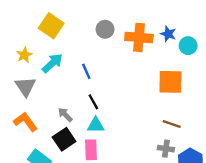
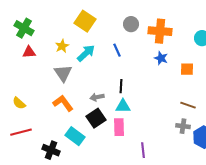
blue star: (168, 34) -> (161, 58), moved
blue line: (86, 71) -> (117, 50), moved
orange square: (171, 82) -> (187, 69), size x0.6
black line: (93, 102) -> (121, 86), turned 32
gray arrow: (65, 115) -> (97, 97), turned -56

